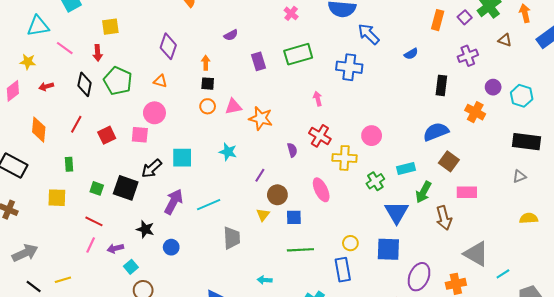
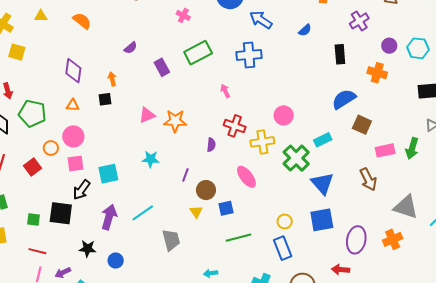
yellow square: (110, 27) -> (17, 52), moved, turned 36
black square: (208, 84) -> (105, 99), moved
orange circle: (208, 106) -> (51, 148), moved
pink square: (140, 135) -> (75, 163), moved
purple semicircle: (292, 150) -> (211, 145), turned 32
green cross: (375, 181) -> (296, 158), size x1.5
green arrow: (423, 192) -> (412, 148), moved

